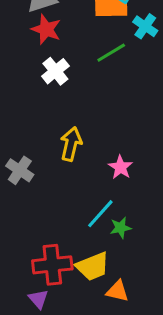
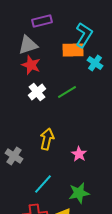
green line: (111, 53) -> (67, 92), moved
cyan line: (100, 214) -> (43, 184), moved
green star: (120, 228) -> (79, 193), size x1.5

